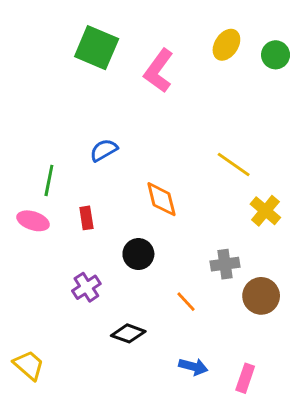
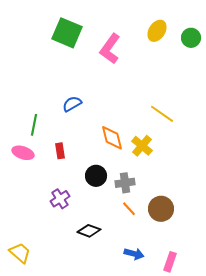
yellow cross: (265, 211) -> (142, 146), moved
gray cross: (225, 264) -> (125, 183), moved
brown circle: (261, 296) -> (161, 209), moved

